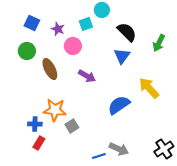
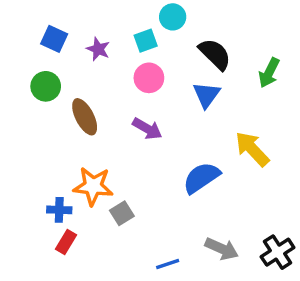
pink circle: (73, 46) -> (149, 78), moved
gray arrow: (119, 149) -> (222, 249), moved

